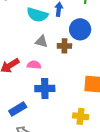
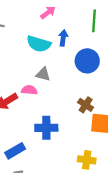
brown cross: (64, 46) -> (86, 105), moved, turned 32
pink semicircle: (34, 65) -> (29, 90), moved

